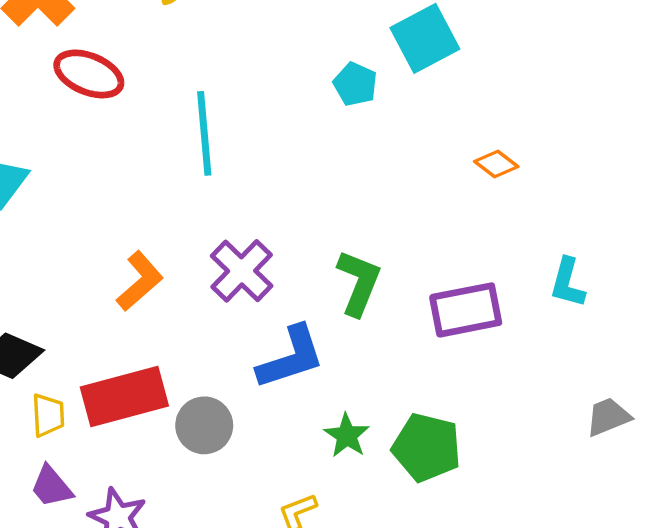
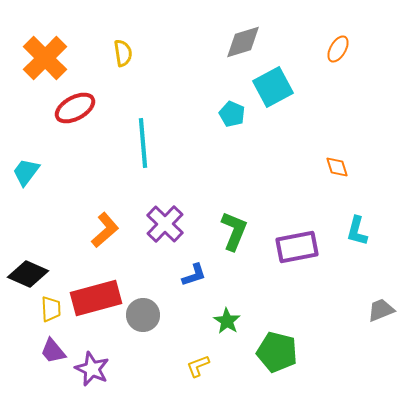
red ellipse: (89, 74) -> (75, 108), turned -51
orange diamond: (496, 164) -> (337, 167), moved, turned 35
blue L-shape: (291, 357) -> (194, 275), size x0.6
green pentagon: (427, 447) -> (277, 352), moved

